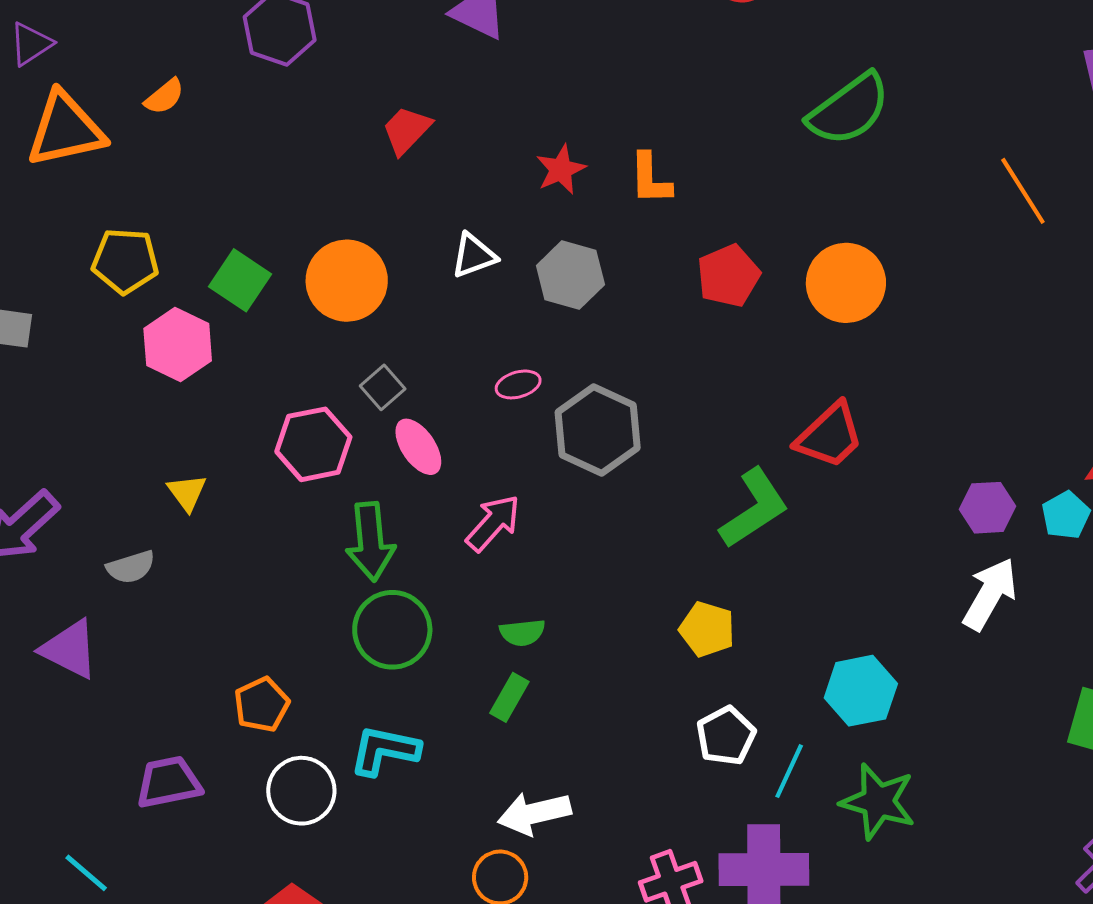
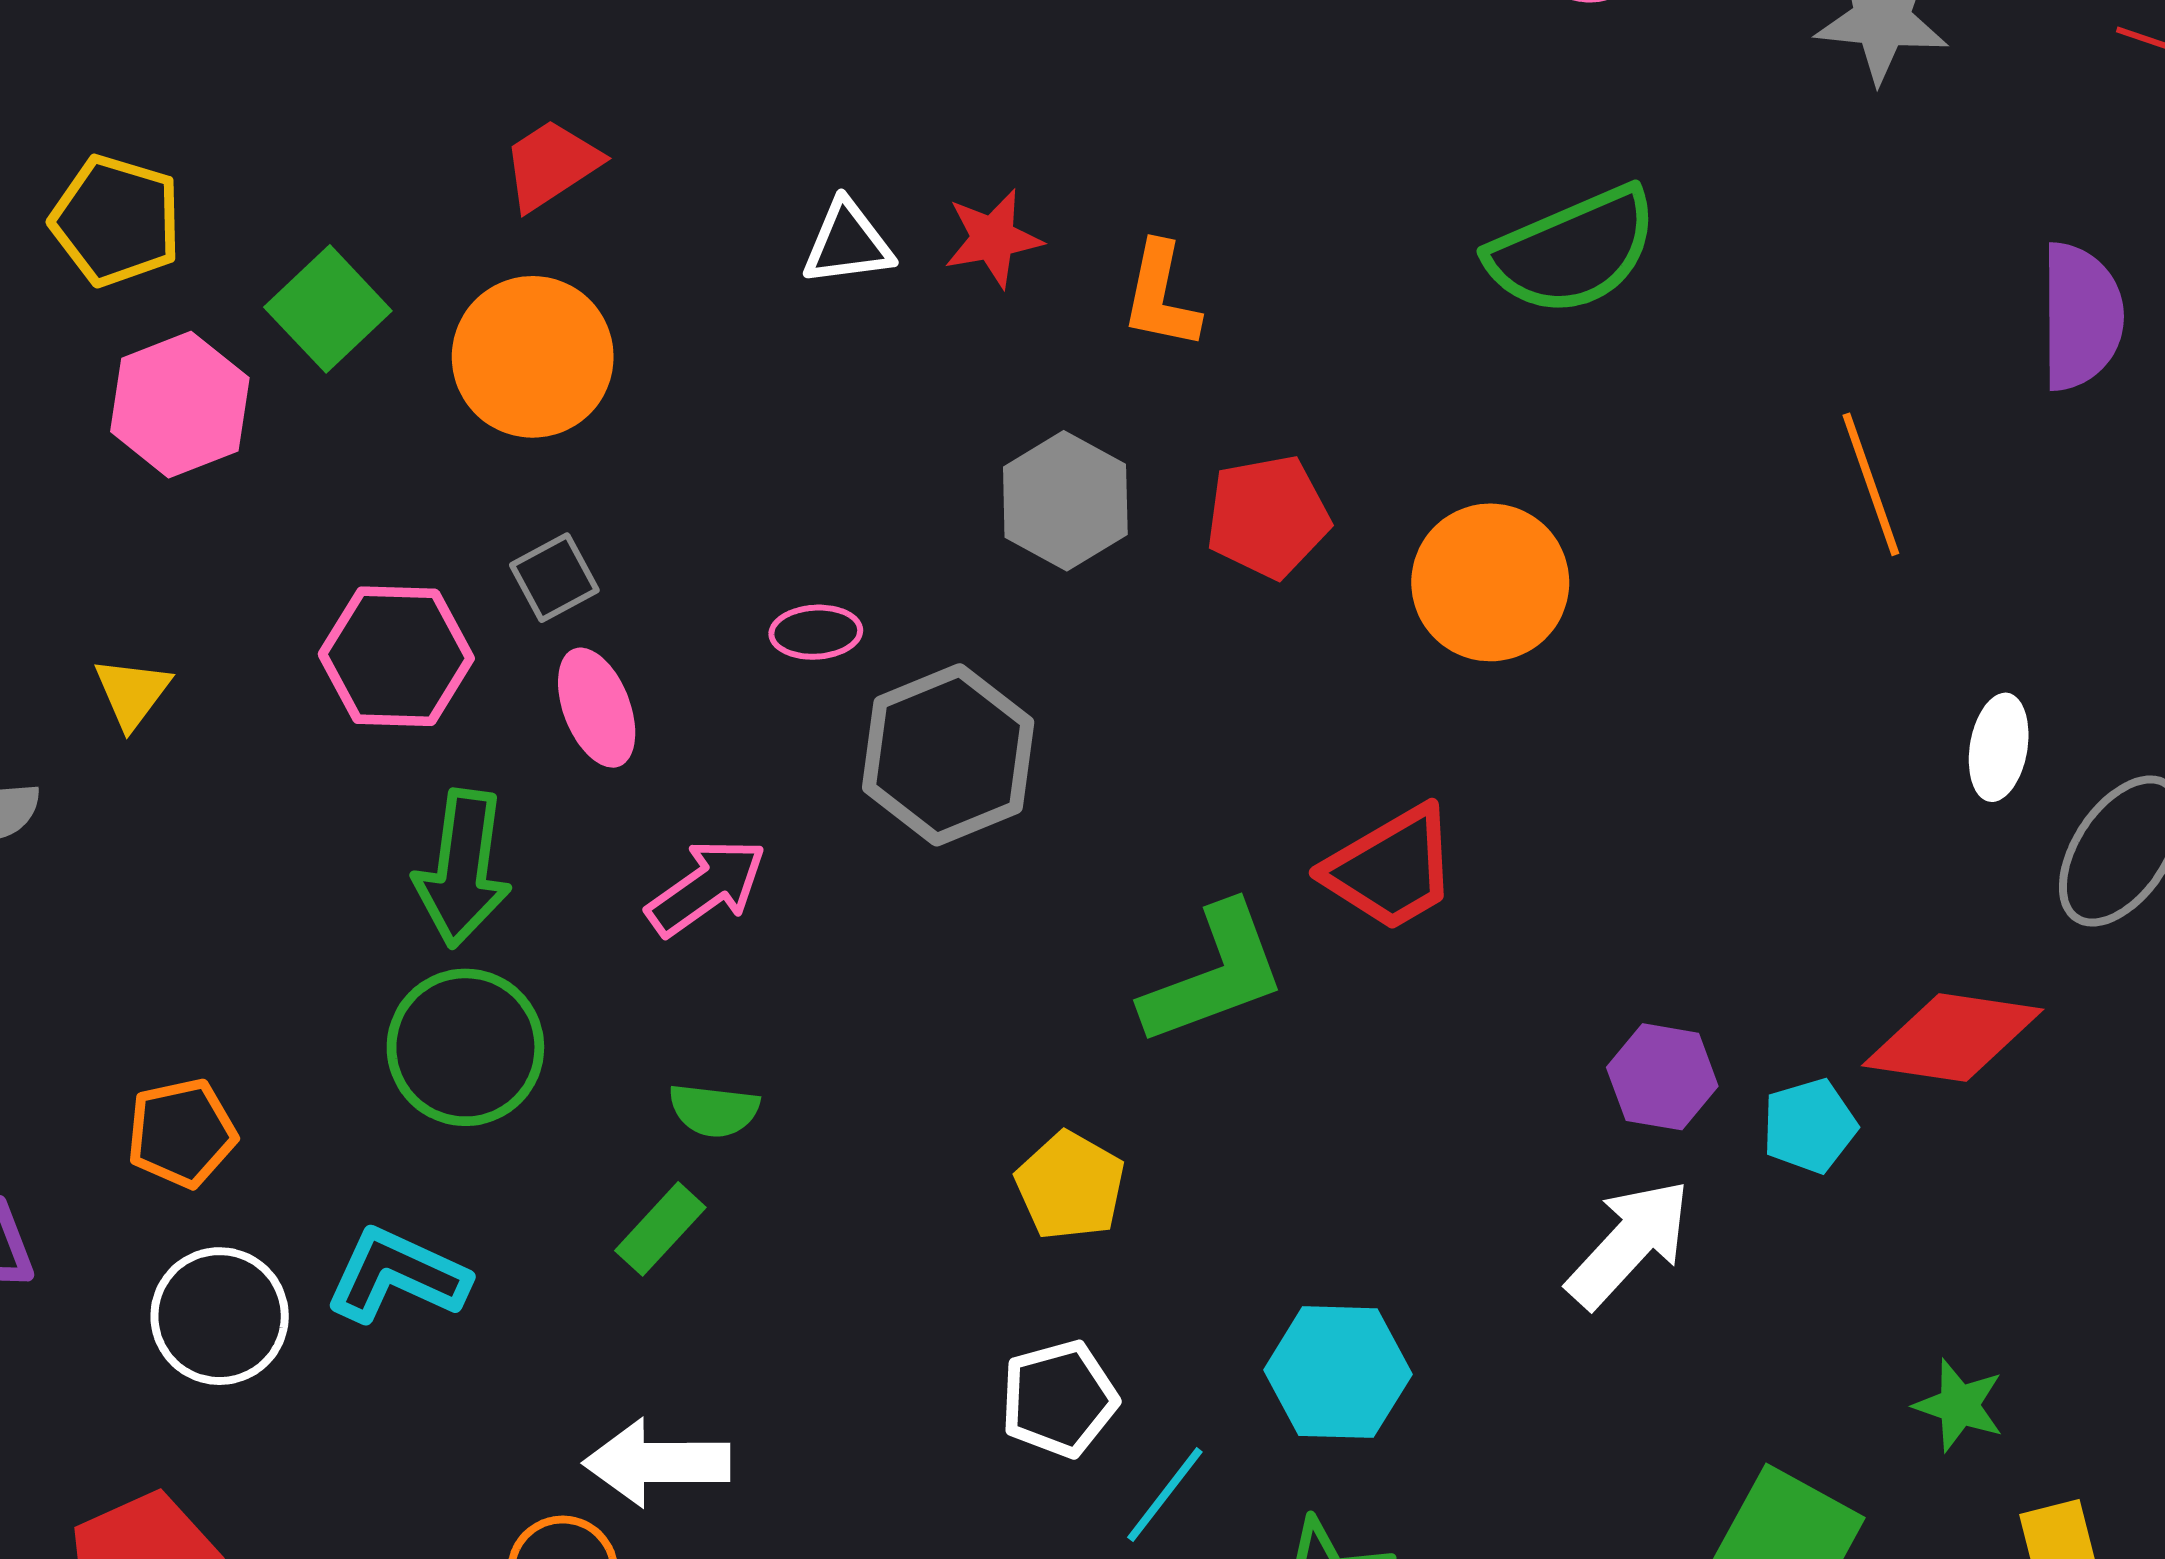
red trapezoid: (407, 130) -> (551, 165), moved
white triangle: (474, 256) -> (848, 243), moved
gray hexagon: (570, 275) -> (1065, 501), moved

